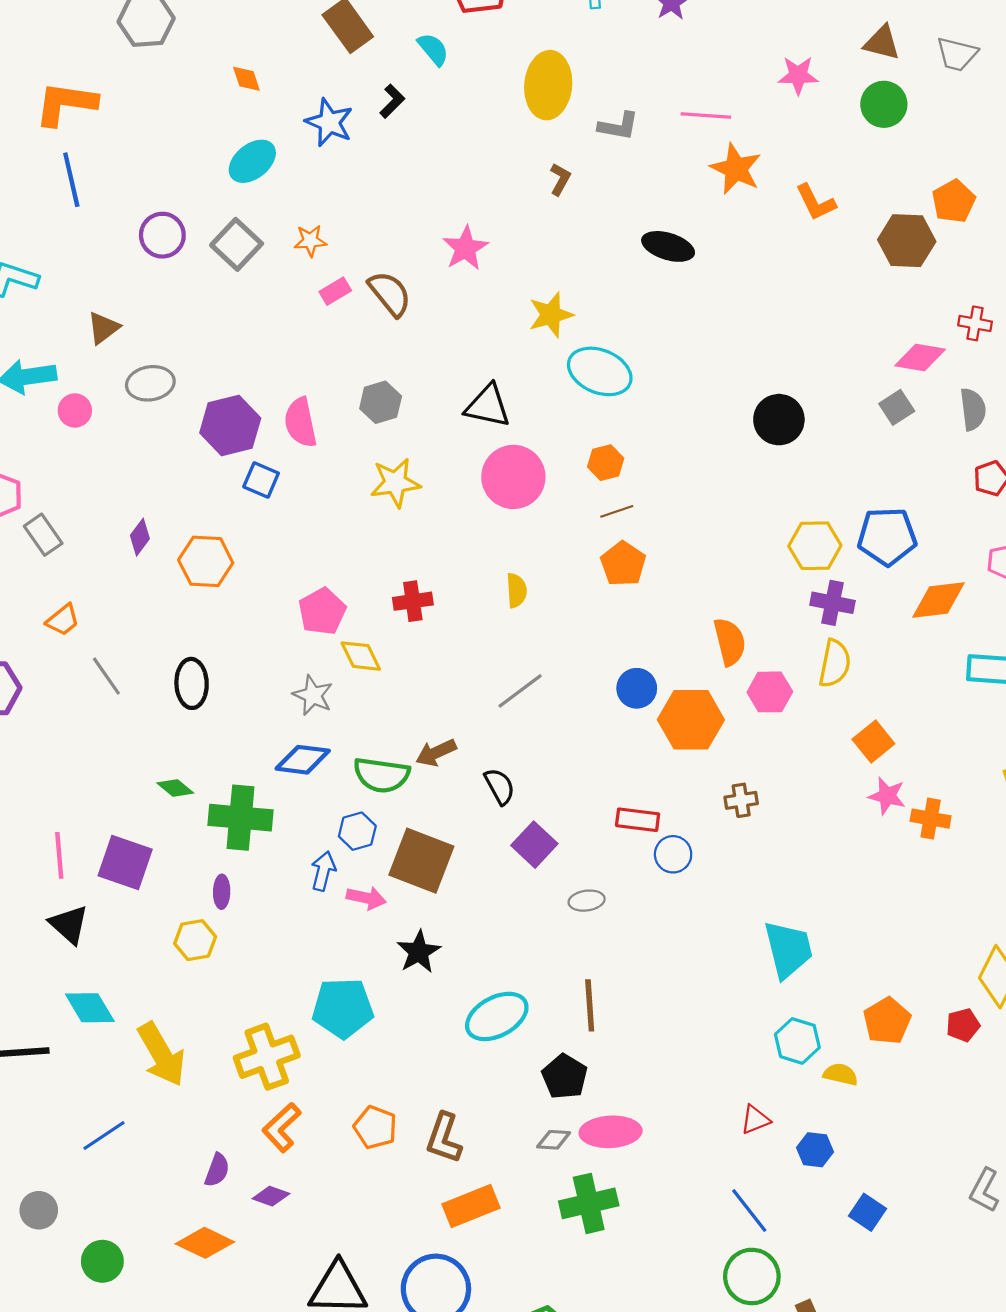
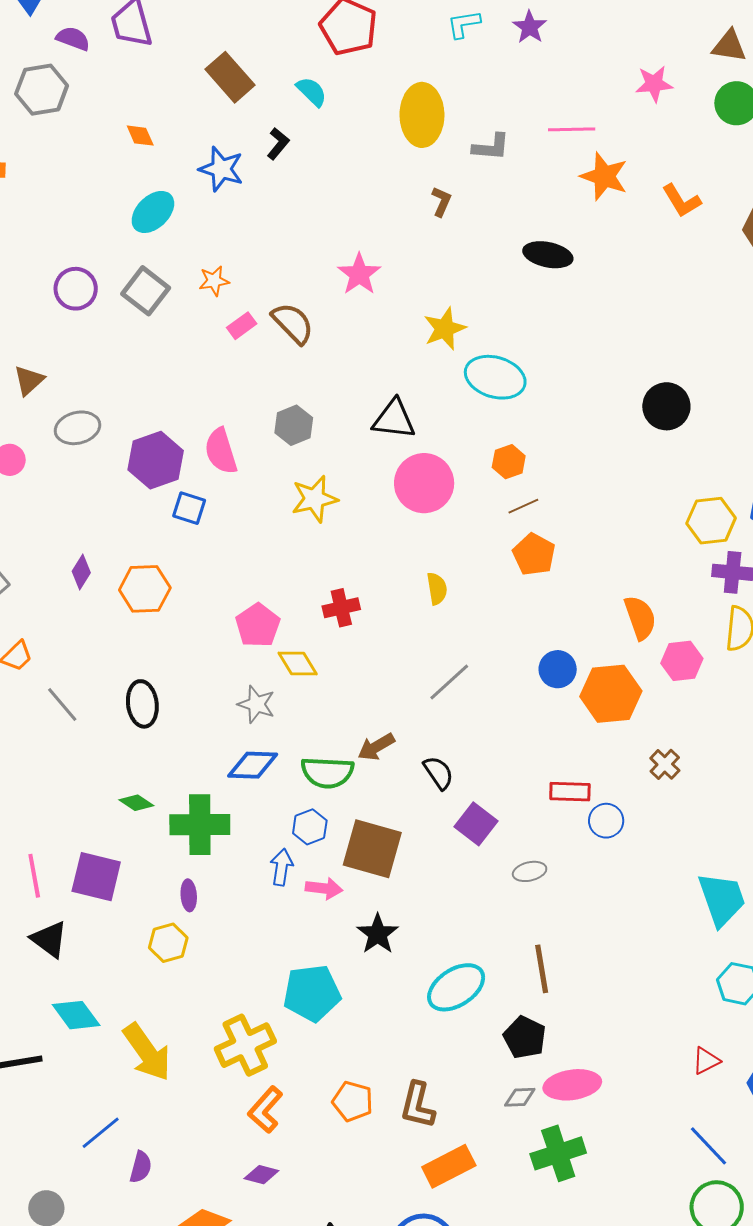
brown cross: (741, 800) -> (665, 764), turned -32
purple semicircle: (217, 1170) -> (141, 1167), moved

